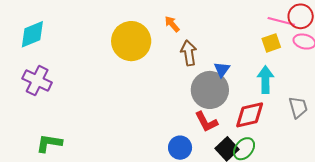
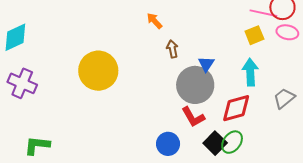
yellow circle: (131, 41) -> (98, 71), moved
brown arrow: (189, 53) -> (172, 49), size x0.7
gray trapezoid: (298, 107) -> (284, 98), turned -110

